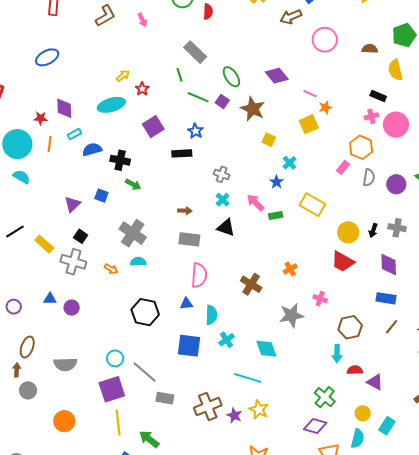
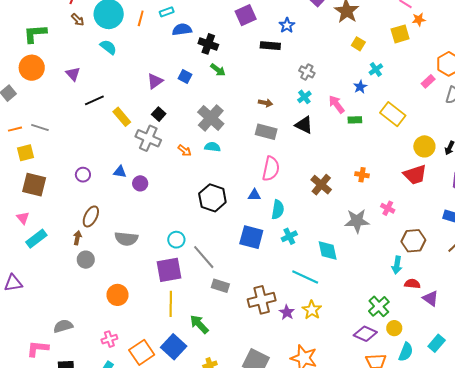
red trapezoid: (343, 262) -> (415, 175), turned -55
orange cross: (290, 269) -> (362, 175), turned 32
yellow circle: (363, 413) -> (394, 328), moved

